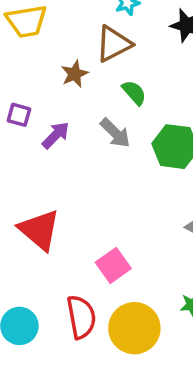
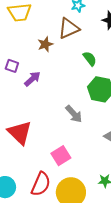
green semicircle: (134, 93) -> (90, 59), moved
gray arrow: (115, 133) -> (74, 114), moved
red semicircle: (81, 317) -> (41, 184), turned 30

